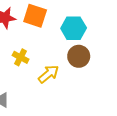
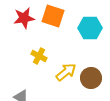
brown circle: (79, 56) -> (91, 78), moved

